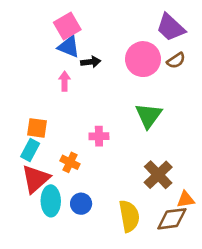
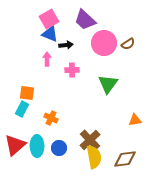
purple trapezoid: (171, 27) -> (85, 20), moved
pink cross: (99, 136) -> (72, 70), moved
brown cross: (158, 175) -> (90, 140), moved
red triangle: (36, 179) -> (15, 145), moved
orange triangle: (186, 200) -> (135, 120), moved

